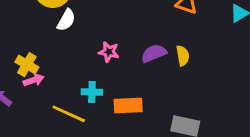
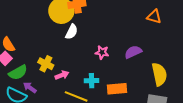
yellow semicircle: (183, 56) -> (159, 74), moved, size x1.6
pink arrow: (34, 80) -> (62, 75), moved

